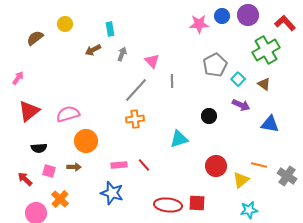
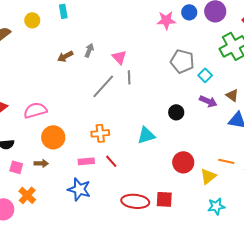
cyan rectangle: (110, 29) -> (63, 11), moved
brown arrow: (93, 50) -> (65, 56), moved
gray pentagon: (215, 65) -> (182, 61), turned -30
gray line: (172, 81) -> (129, 77), moved
brown triangle: (264, 84) -> (232, 95), moved
orange cross: (135, 119) -> (100, 133), moved

